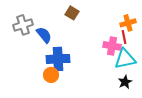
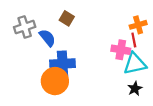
brown square: (72, 13) -> (67, 18), moved
orange circle: (51, 75) -> (55, 81), size x1.6

